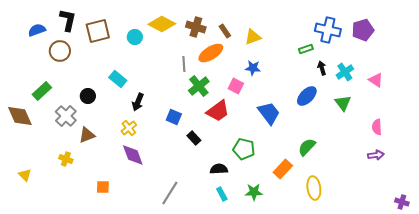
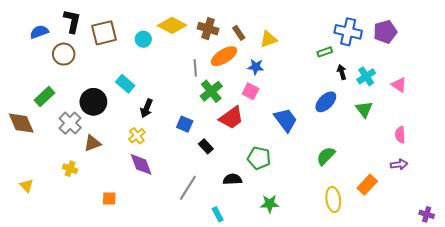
blue star: (253, 68) -> (256, 67), moved
black circle: (88, 96) -> (93, 102), size x1.6
orange rectangle: (283, 169) -> (367, 185), moved
gray line: (170, 193) -> (188, 188), moved
cyan rectangle: (222, 194) -> (218, 214), moved

